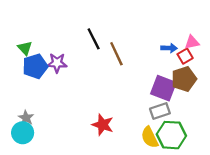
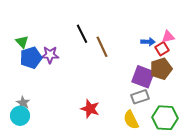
green hexagon: (171, 135) -> (165, 118), moved

